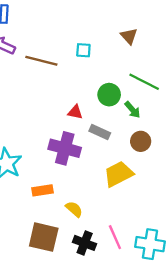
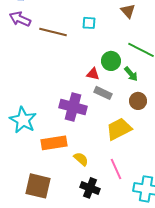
red triangle: (75, 112) -> (93, 74), moved
orange rectangle: (43, 190) -> (54, 143), size x1.4
brown square: (44, 237) -> (38, 186), moved
pink line: (115, 237) -> (116, 169), moved

